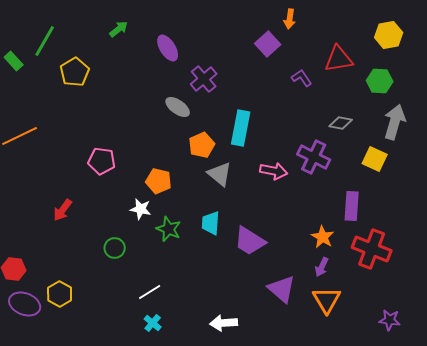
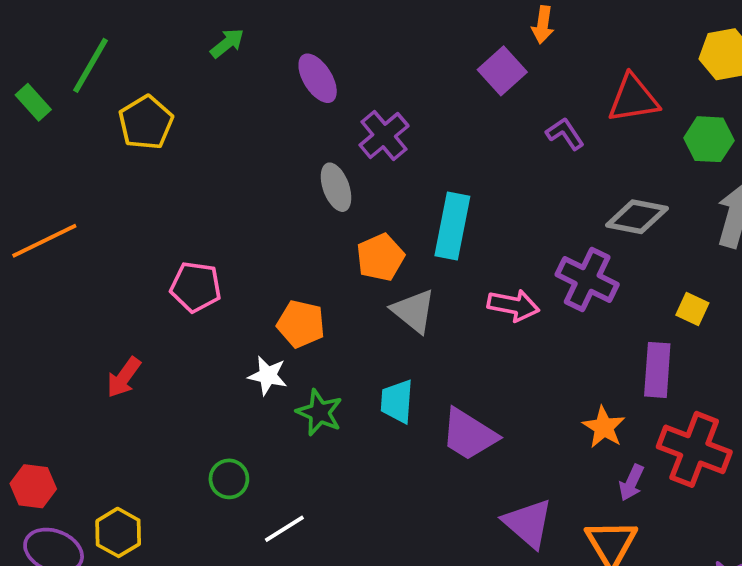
gray ellipse: (178, 107) -> (336, 187), turned 35
gray diamond: (341, 123) -> (637, 217), size x1.4
yellow square: (375, 159) -> (692, 309), moved, size x0.7
green circle: (115, 248) -> (229, 479), moved
purple arrow: (322, 267) -> (631, 483), moved

